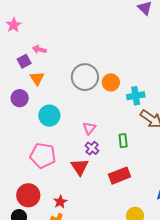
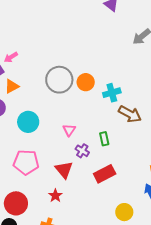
pink arrow: (39, 49) -> (11, 57), turned -40
orange triangle: (37, 78) -> (12, 86), turned 42
purple cross: (92, 148) -> (82, 151), moved
red star: (60, 202) -> (55, 196), moved

